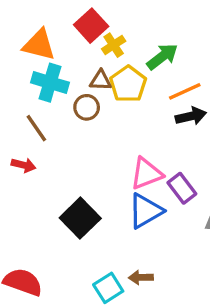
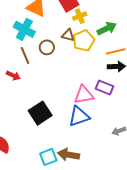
cyan cross: (50, 83) -> (24, 29), moved
brown circle: (87, 107) -> (47, 47), moved
purple rectangle: (182, 188) -> (105, 88), moved, turned -42
brown arrow: (141, 277) -> (69, 155), size x1.5

